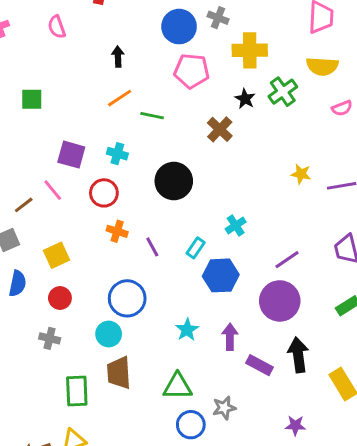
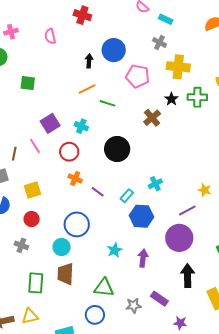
blue circle: (179, 27) -> (114, 50), moved
green cross: (283, 92) -> (197, 97), turned 30
purple square: (71, 155) -> (50, 123), turned 36
yellow star: (301, 174) -> (205, 190), moved
brown line: (24, 205) -> (14, 154), turned -48
purple line: (152, 247) -> (98, 192), turned -32
purple rectangle: (259, 365) -> (159, 299), moved
blue circle: (191, 425) -> (95, 315), moved

